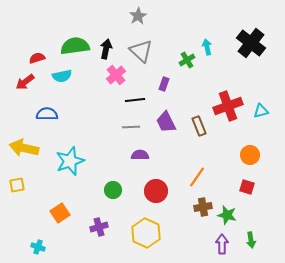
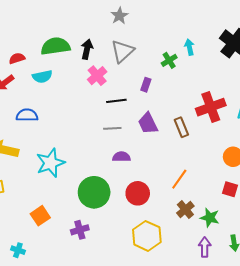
gray triangle: (141, 51) -> (122, 51), turned 35
green circle: (113, 190) -> (94, 192), size x1.8
brown cross: (203, 207) -> (185, 210), turned -30
yellow hexagon: (146, 233) -> (147, 236), moved

